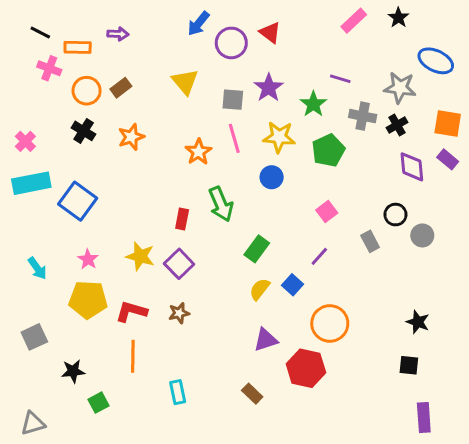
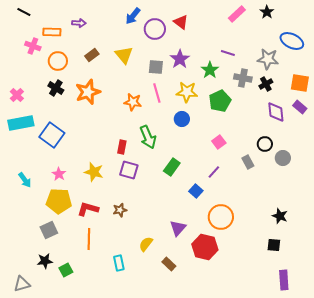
black line: (40, 32) -> (24, 12), moved
brown rectangle: (121, 88) -> (92, 55), moved
orange star: (131, 137) -> (88, 92), size x1.4
orange star: (198, 152) -> (133, 102), turned -30
purple square: (179, 264) -> (129, 170), moved, turned -30
yellow semicircle: (260, 289) -> (146, 244), moved
gray square: (34, 337) -> (49, 230), moved
purple triangle: (266, 340) -> (178, 228), turned -30
black star: (73, 371) -> (45, 261), moved

